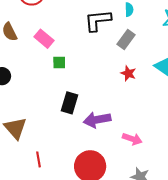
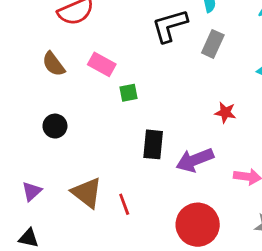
red star: (128, 73) -> (225, 113), moved
red line: (39, 159) -> (124, 204), moved

